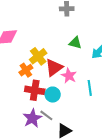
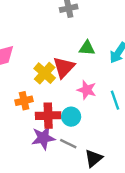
red triangle: (54, 68) -> (64, 67), moved
orange cross: (26, 70) -> (24, 101), moved, turned 32
purple star: (32, 118) -> (43, 138), moved, turned 30

